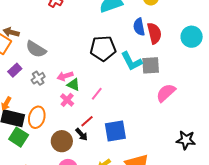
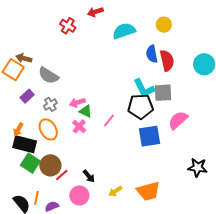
black pentagon: (103, 48) -> (141, 106), moved
orange ellipse: (37, 117) -> (48, 129), moved, turned -45
red line: (87, 121) -> (62, 175), moved
blue square: (115, 131) -> (149, 136), moved
black arrow: (82, 134) -> (89, 176), moved
brown circle: (62, 141) -> (50, 165), moved

